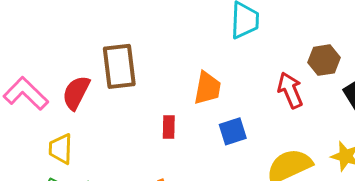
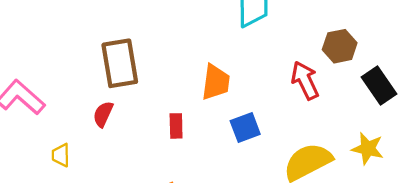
red semicircle: (76, 93) -> (103, 114), moved, size x0.7
yellow trapezoid: (61, 149) -> (61, 155), size x0.7

